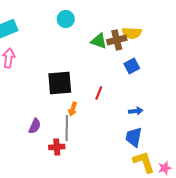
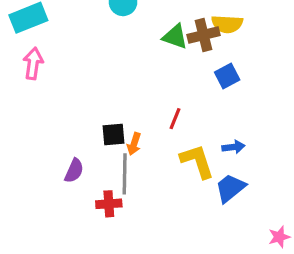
black square: (60, 83) -> (114, 134), moved, size x0.6
blue trapezoid: (134, 137) -> (230, 188), turned 40
yellow L-shape: (144, 162) -> (197, 161), moved

